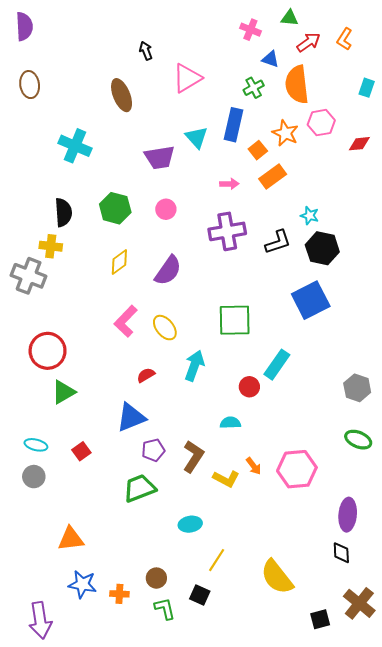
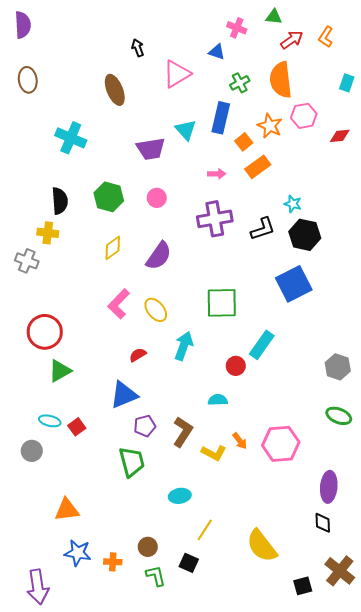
blue triangle: (271, 59) -> (217, 52), moved
gray cross: (29, 276) -> (27, 261), size x0.7
cyan ellipse: (36, 445) -> (50, 421), moved
green trapezoid: (139, 488) -> (132, 462), turned 96

